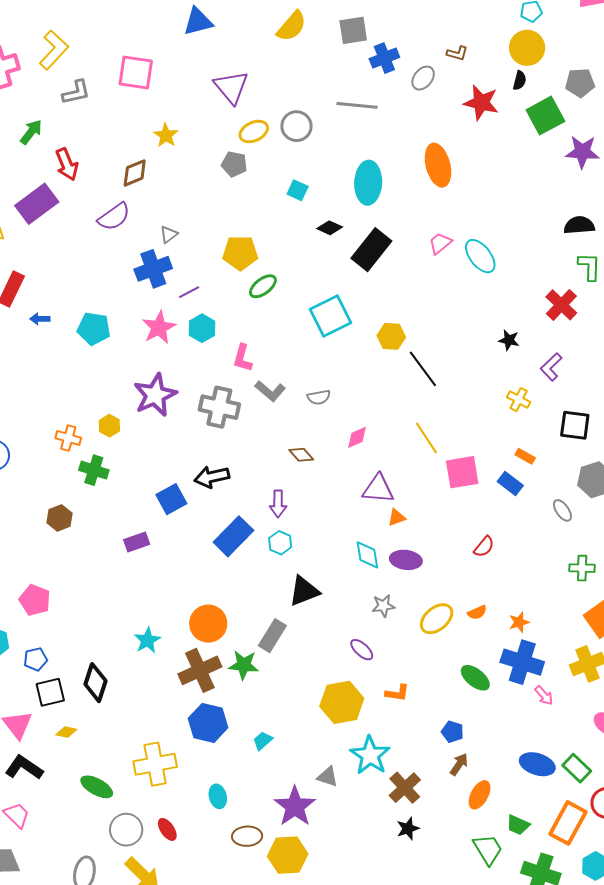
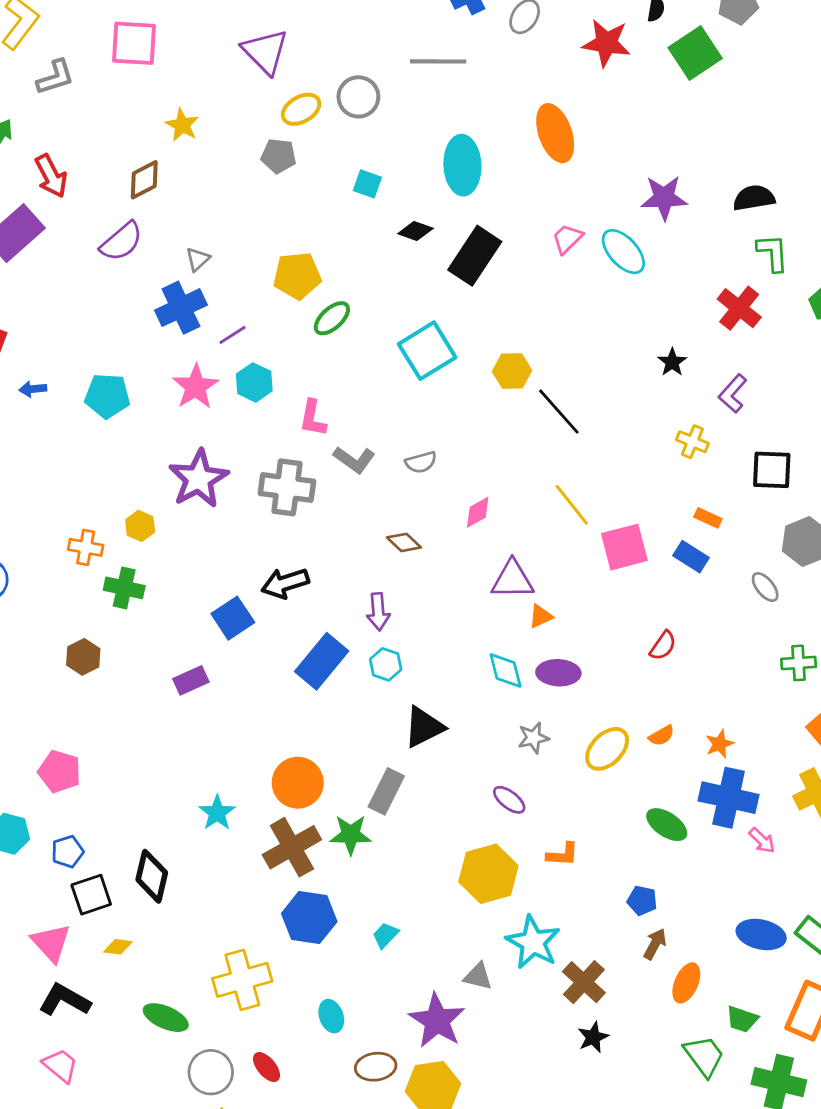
purple star: (582, 152) -> (664, 198), moved
black star: (509, 340) -> (672, 362), turned 30

